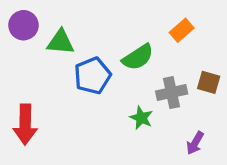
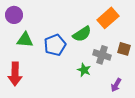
orange rectangle: (182, 30) -> (108, 18), size x1.5
green triangle: (61, 42) -> (25, 40), moved
gray cross: (172, 93) -> (102, 55), turned 30

